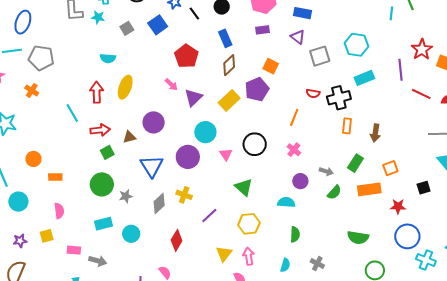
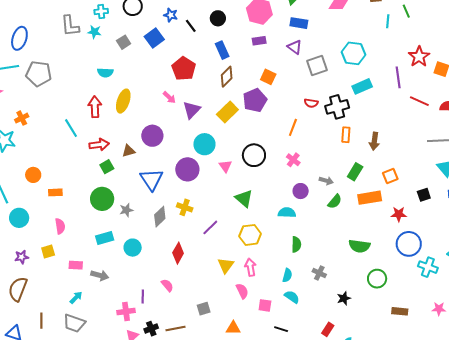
orange cross: (32, 90) -> (22, 118), moved, turned 32

